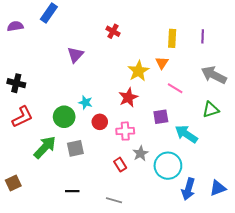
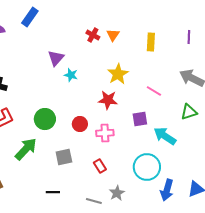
purple line: (203, 36) -> (189, 37), moved
orange triangle: (162, 63) -> (113, 35), moved
red star: (128, 97) -> (108, 100), turned 30
cyan star: (86, 103) -> (71, 75), moved
gray square: (75, 148) -> (64, 157), moved
gray star: (140, 153) -> (117, 193), moved

